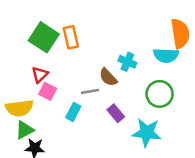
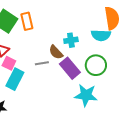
cyan cross: (127, 62) -> (71, 40), turned -32
cyan rectangle: (73, 112) -> (15, 79), moved, size x1.5
purple rectangle: (116, 113) -> (70, 68), moved, size x1.5

